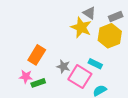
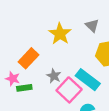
yellow star: (81, 27) -> (60, 34), moved
cyan rectangle: (95, 64) -> (88, 80), size x1.6

